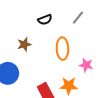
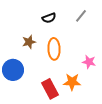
orange ellipse: (62, 49) -> (54, 49), moved

